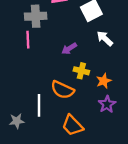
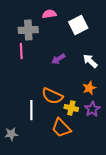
white arrow: (105, 39) -> (90, 61), moved
yellow cross: (81, 71) -> (71, 108), moved
gray star: (17, 121) -> (11, 134), moved

